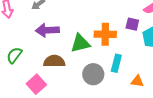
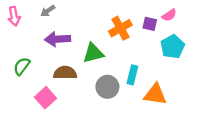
purple square: (132, 24) -> (150, 24), moved
orange cross: (105, 34) -> (120, 28), moved, turned -30
orange triangle: (137, 81) -> (155, 94), size x1.6

